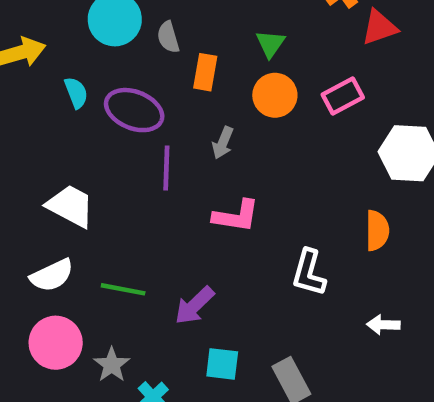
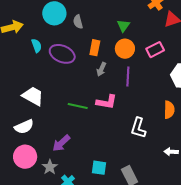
orange rectangle: (205, 72) -> (95, 48), moved
purple line: (166, 168) -> (128, 76), moved
green line: (123, 289) -> (78, 106), moved
purple arrow: (194, 305) -> (61, 143), moved

